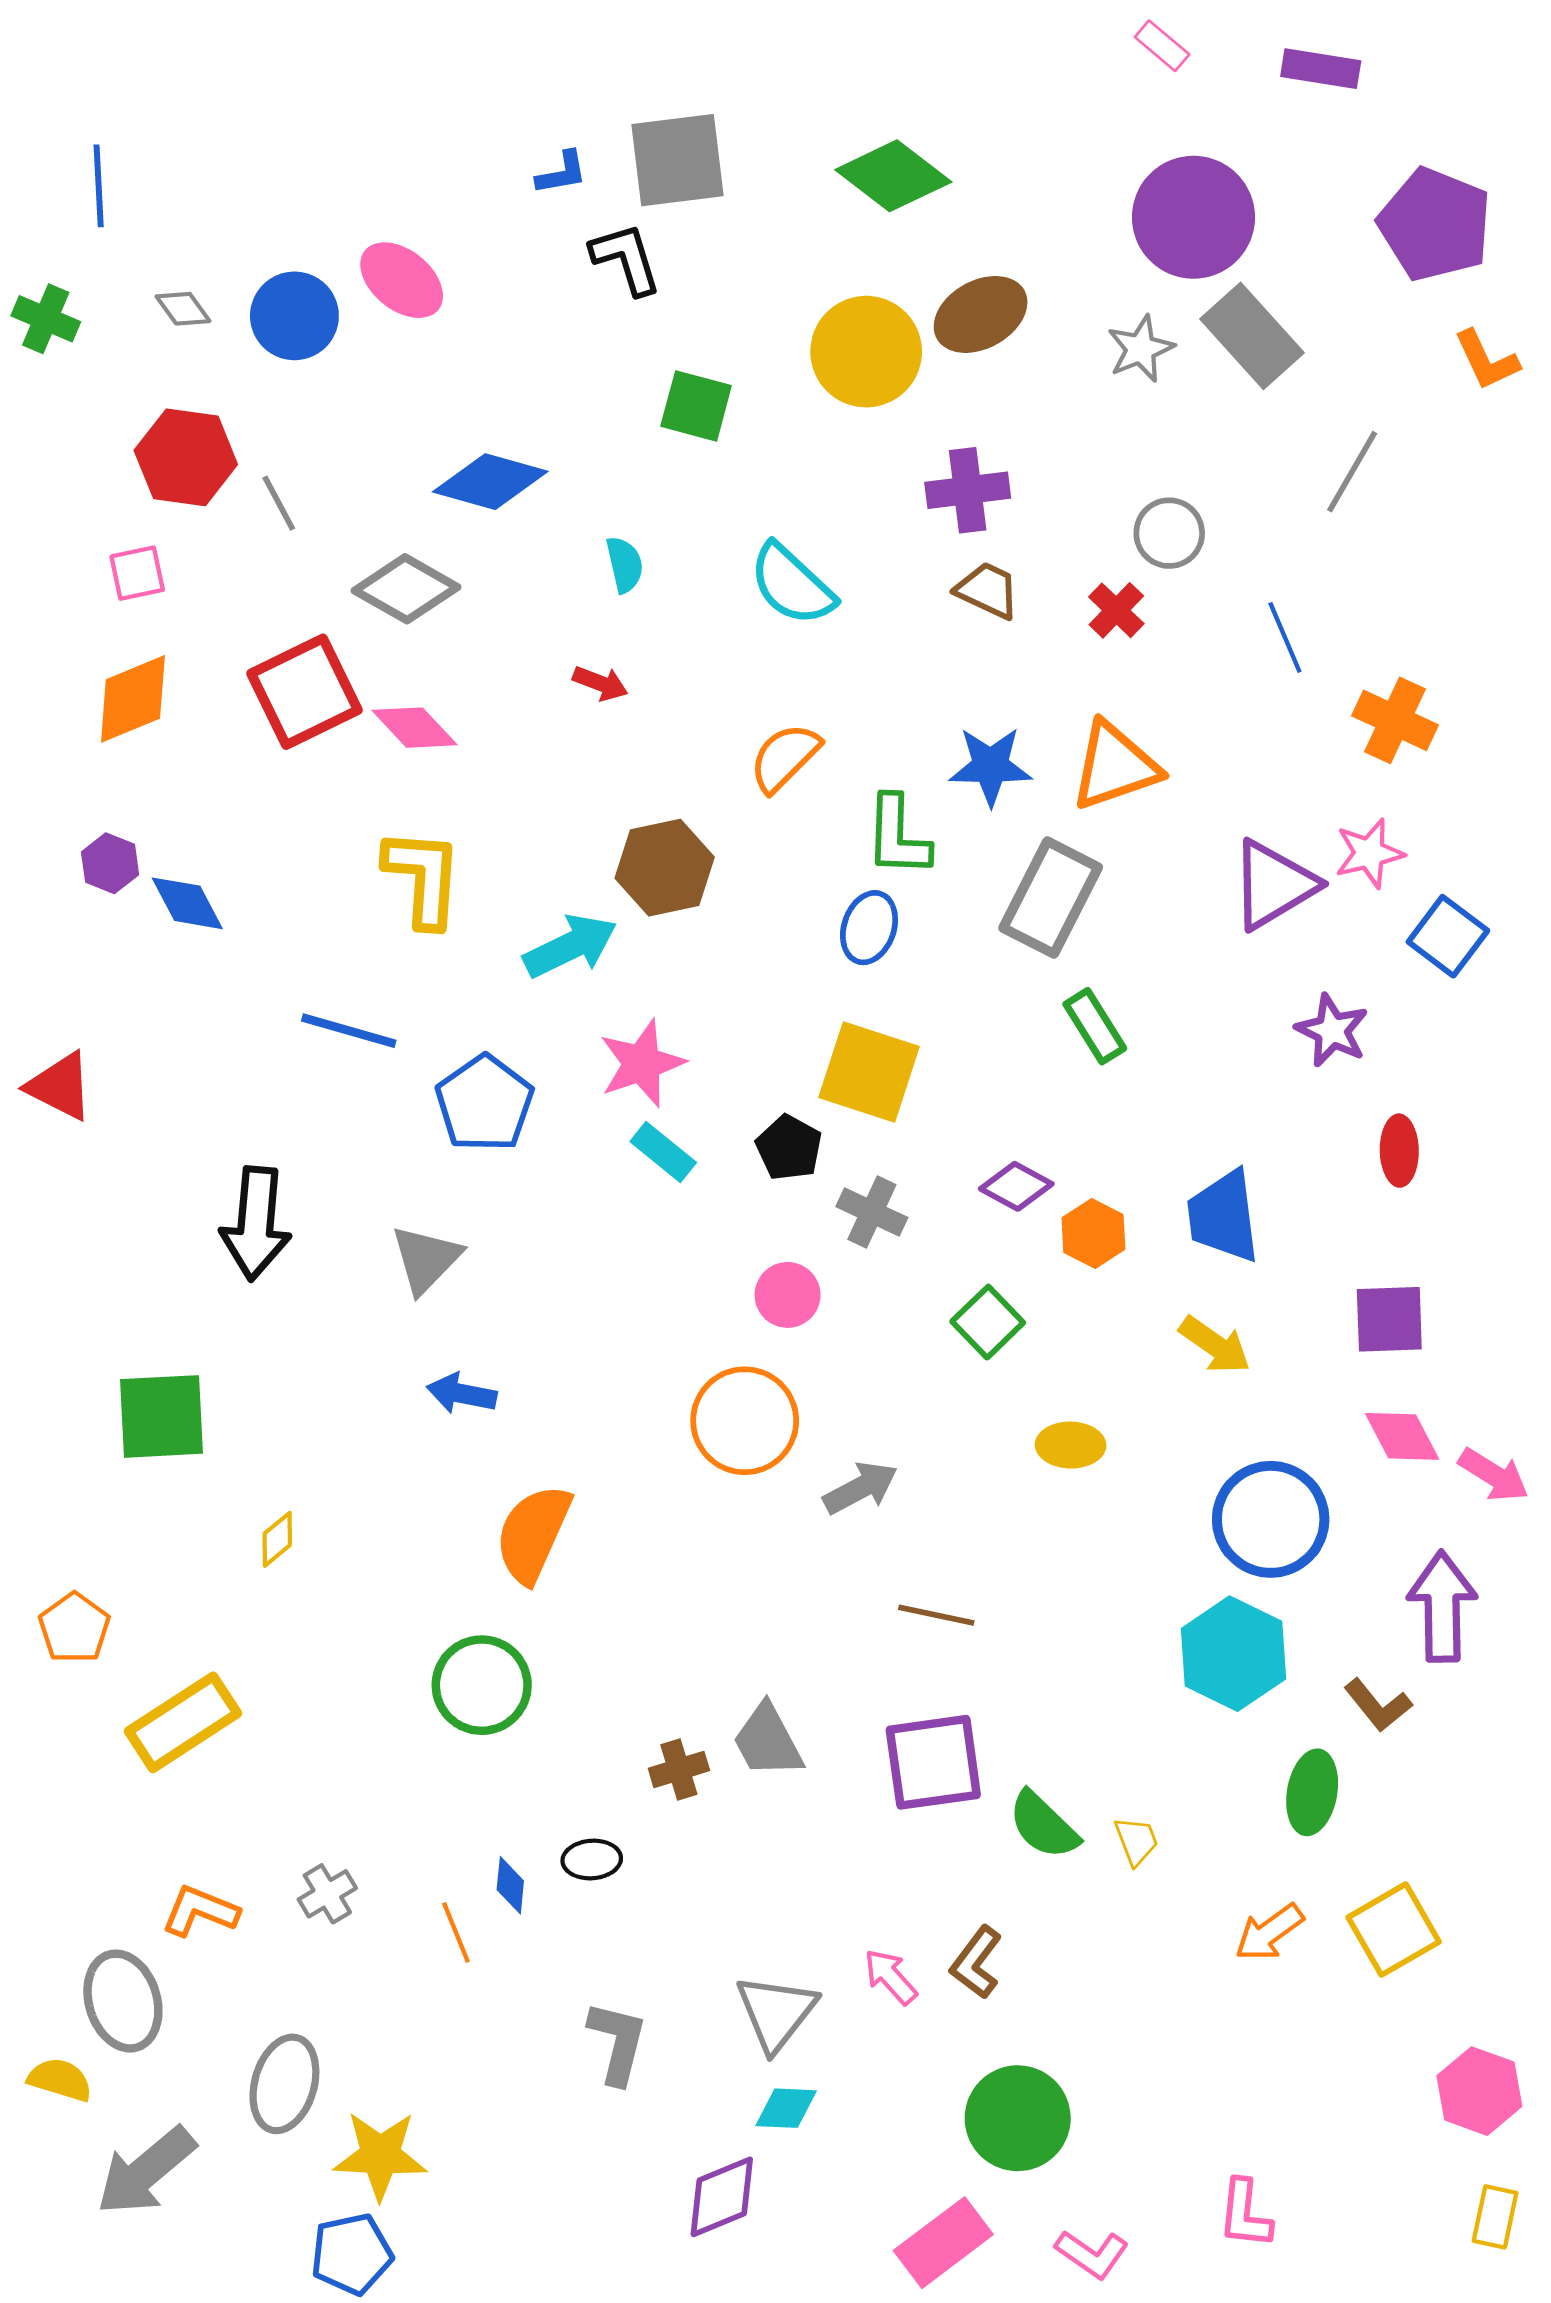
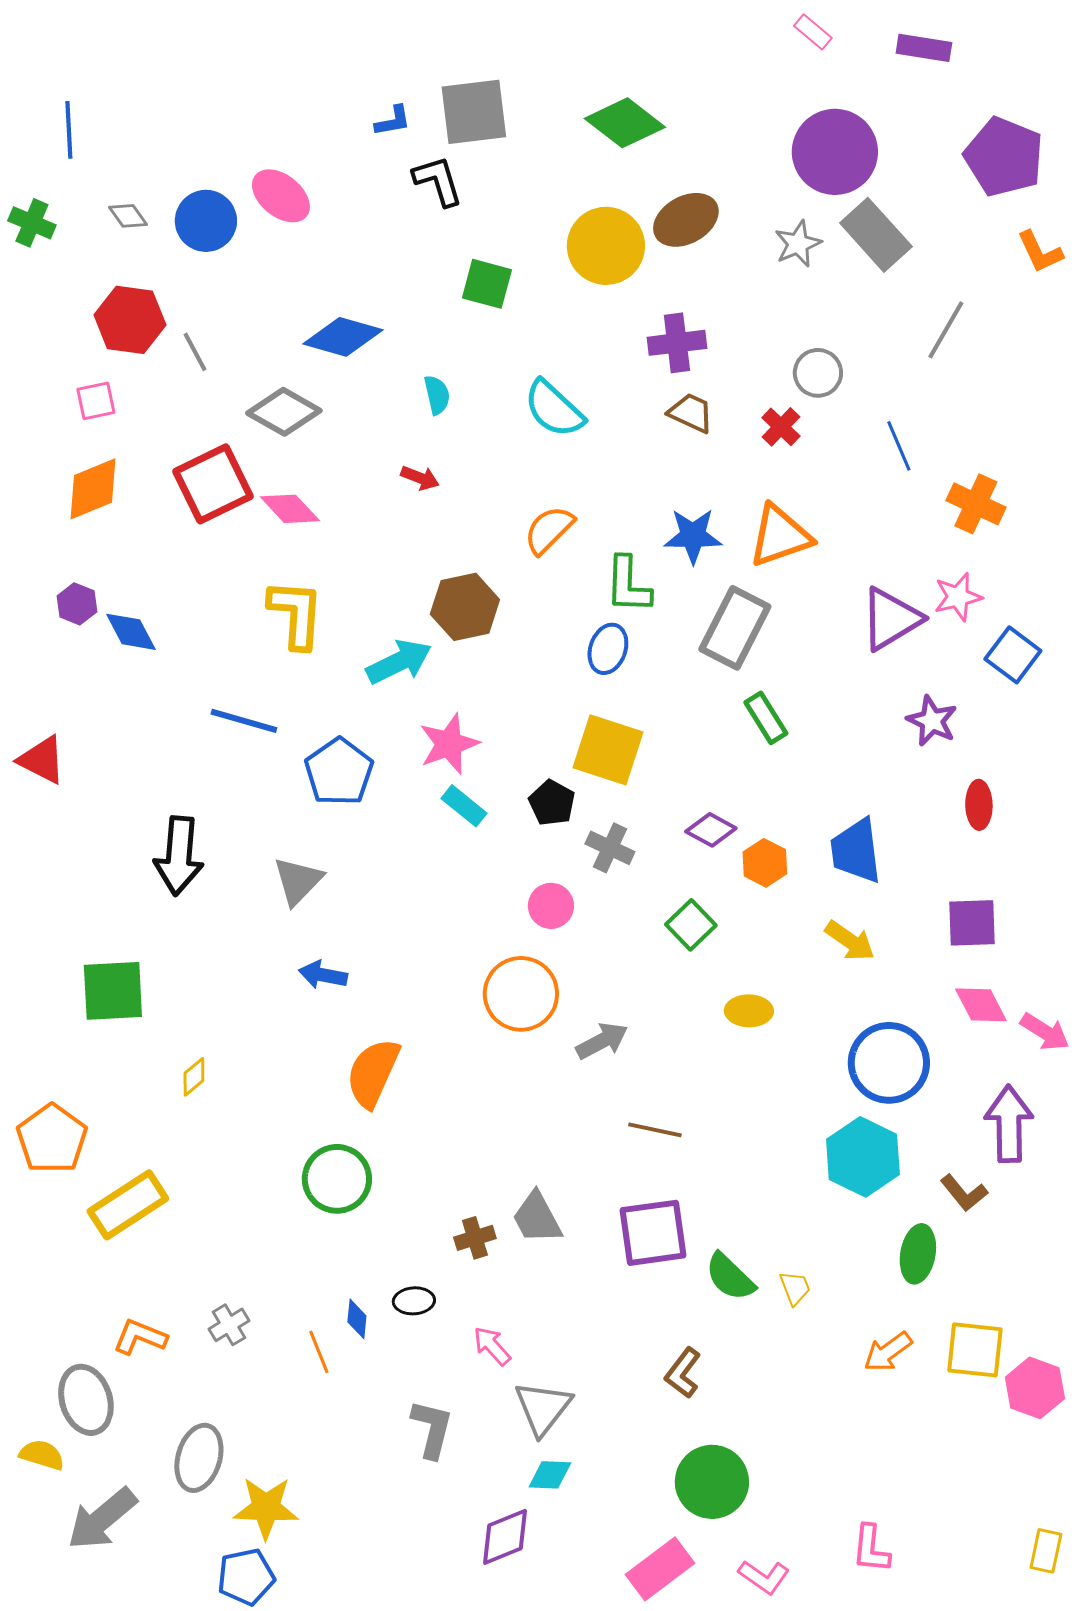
orange pentagon: (74, 1628) -> (52, 1139), size x1.4
yellow square: (1394, 1930) -> (975, 1350), turned 36
pink arrow: (890, 1977) -> (492, 1346), moved
pink hexagon: (1479, 2091) -> (1035, 1388), moved

